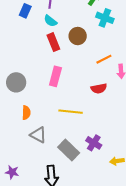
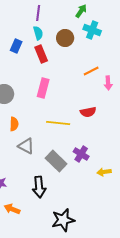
blue rectangle: (25, 11) -> (16, 46), moved
cyan semicircle: (50, 21) -> (38, 33), turned -144
brown circle: (78, 36) -> (65, 38), moved
red semicircle: (99, 88) -> (88, 112), moved

